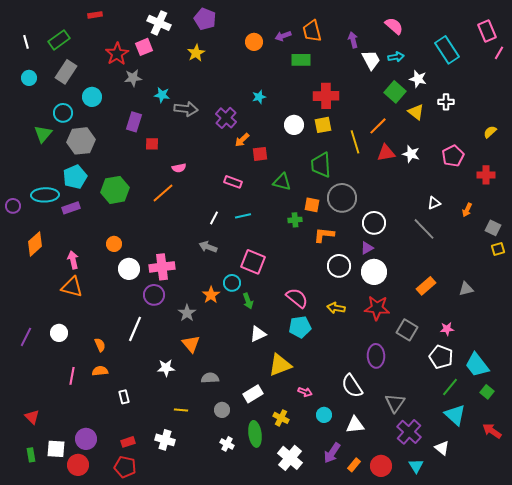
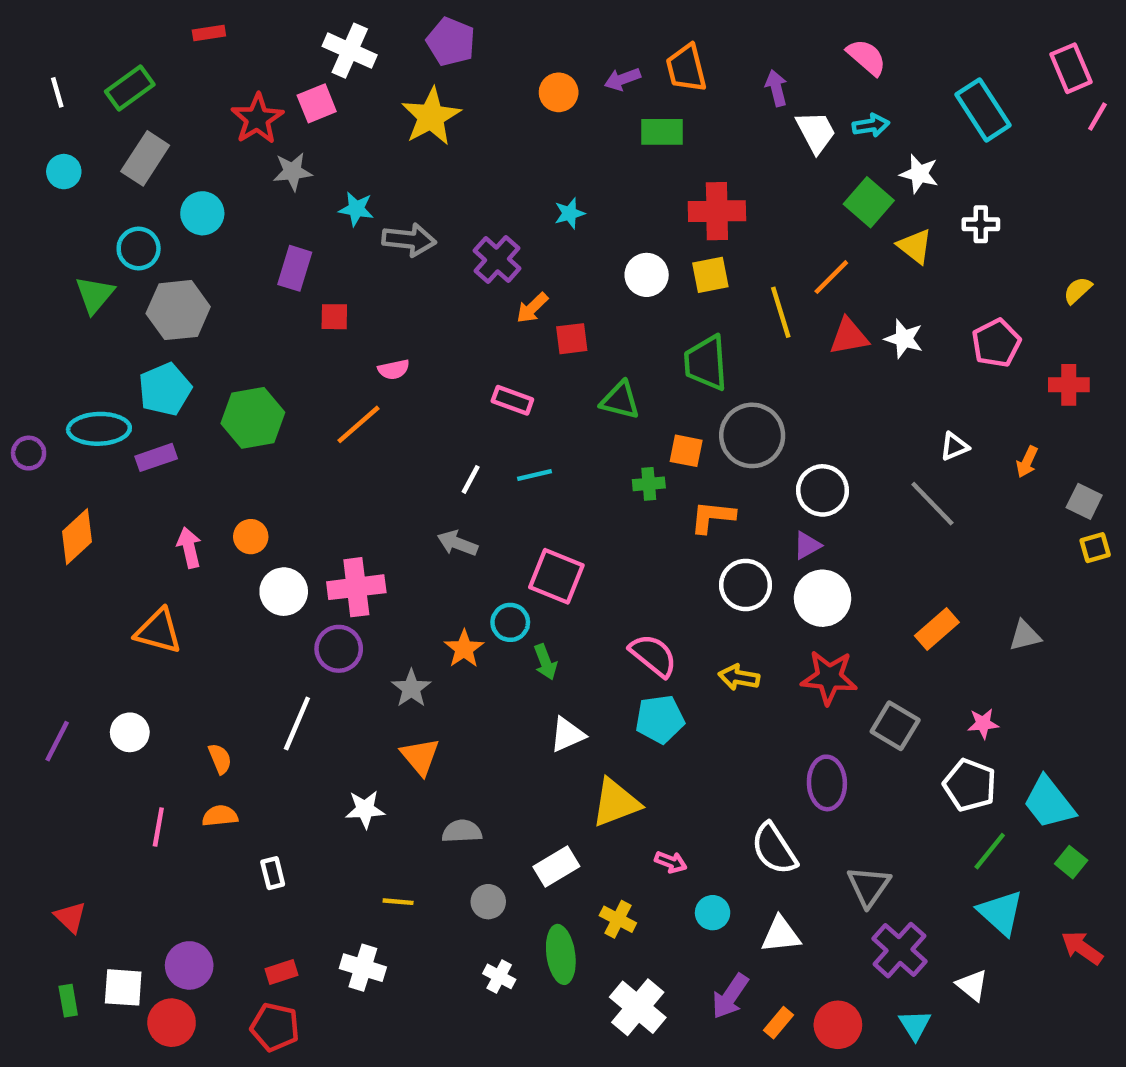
yellow star: (196, 53) -> (431, 117), size x1.5
pink arrow: (73, 260) -> (189, 548), moved

